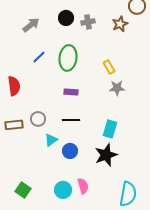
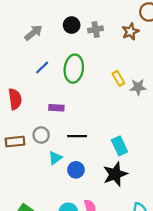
gray star: (117, 88) -> (138, 87), moved
purple rectangle: (71, 92) -> (56, 108), moved
cyan rectangle: (110, 129) -> (120, 146), turned -42

